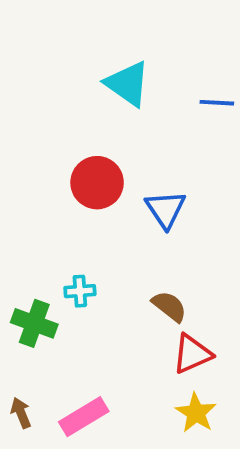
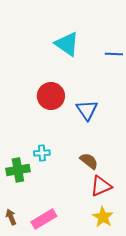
green cross: (34, 323) -> (18, 170), turned -30

